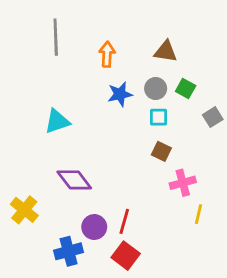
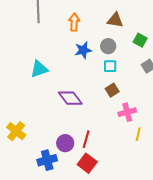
green square: (186, 89) -> (140, 40), moved
brown square: (161, 151) -> (112, 90), turned 32
purple diamond: (74, 180) -> (70, 98), moved

